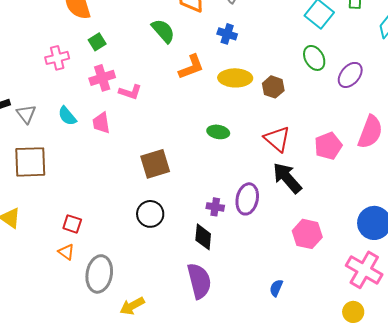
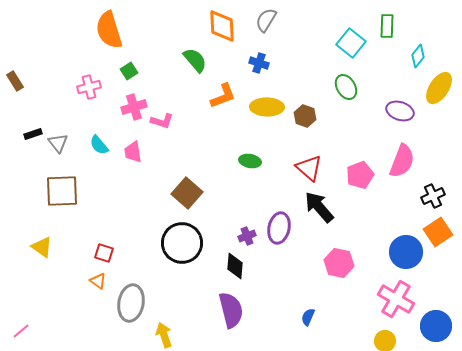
purple ellipse: (350, 75) -> (400, 111), moved, turned 68
brown square: (155, 164) -> (187, 193), turned -32
purple cross: (215, 207) -> (247, 236), turned -30
black circle: (150, 214) -> (182, 243), size x1.5
yellow arrow: (132, 306) -> (164, 335), turned 100

